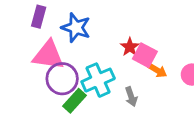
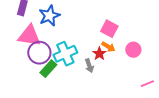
blue star: (76, 28) -> (49, 16), turned 30
red star: (130, 47) -> (99, 54), moved
pink square: (145, 55) -> (109, 29), moved

